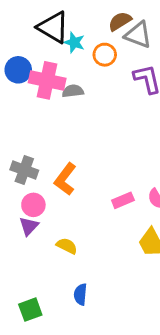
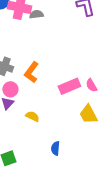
pink rectangle: (123, 200) -> (69, 86), size x1.5
blue semicircle: (80, 294) -> (55, 148), moved

